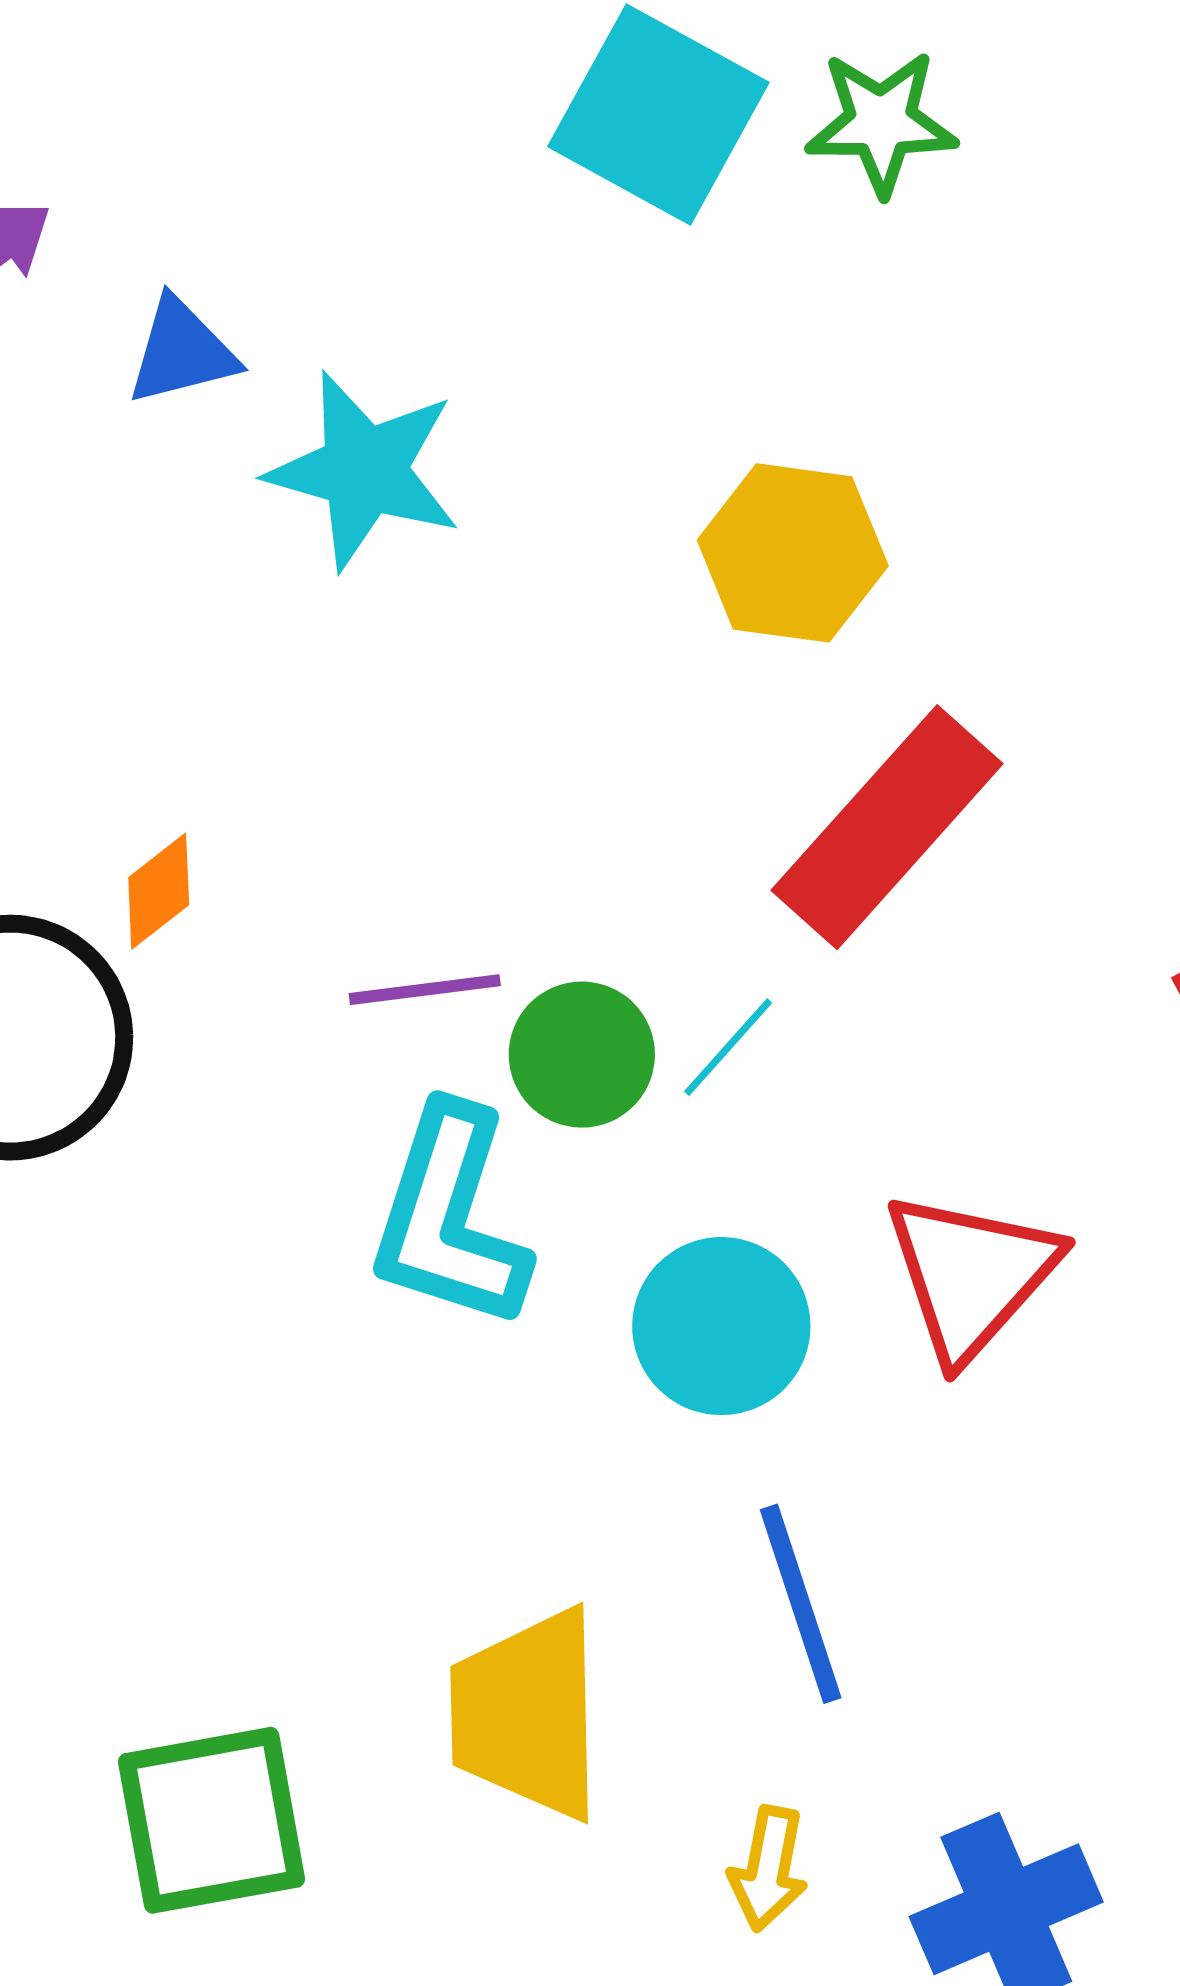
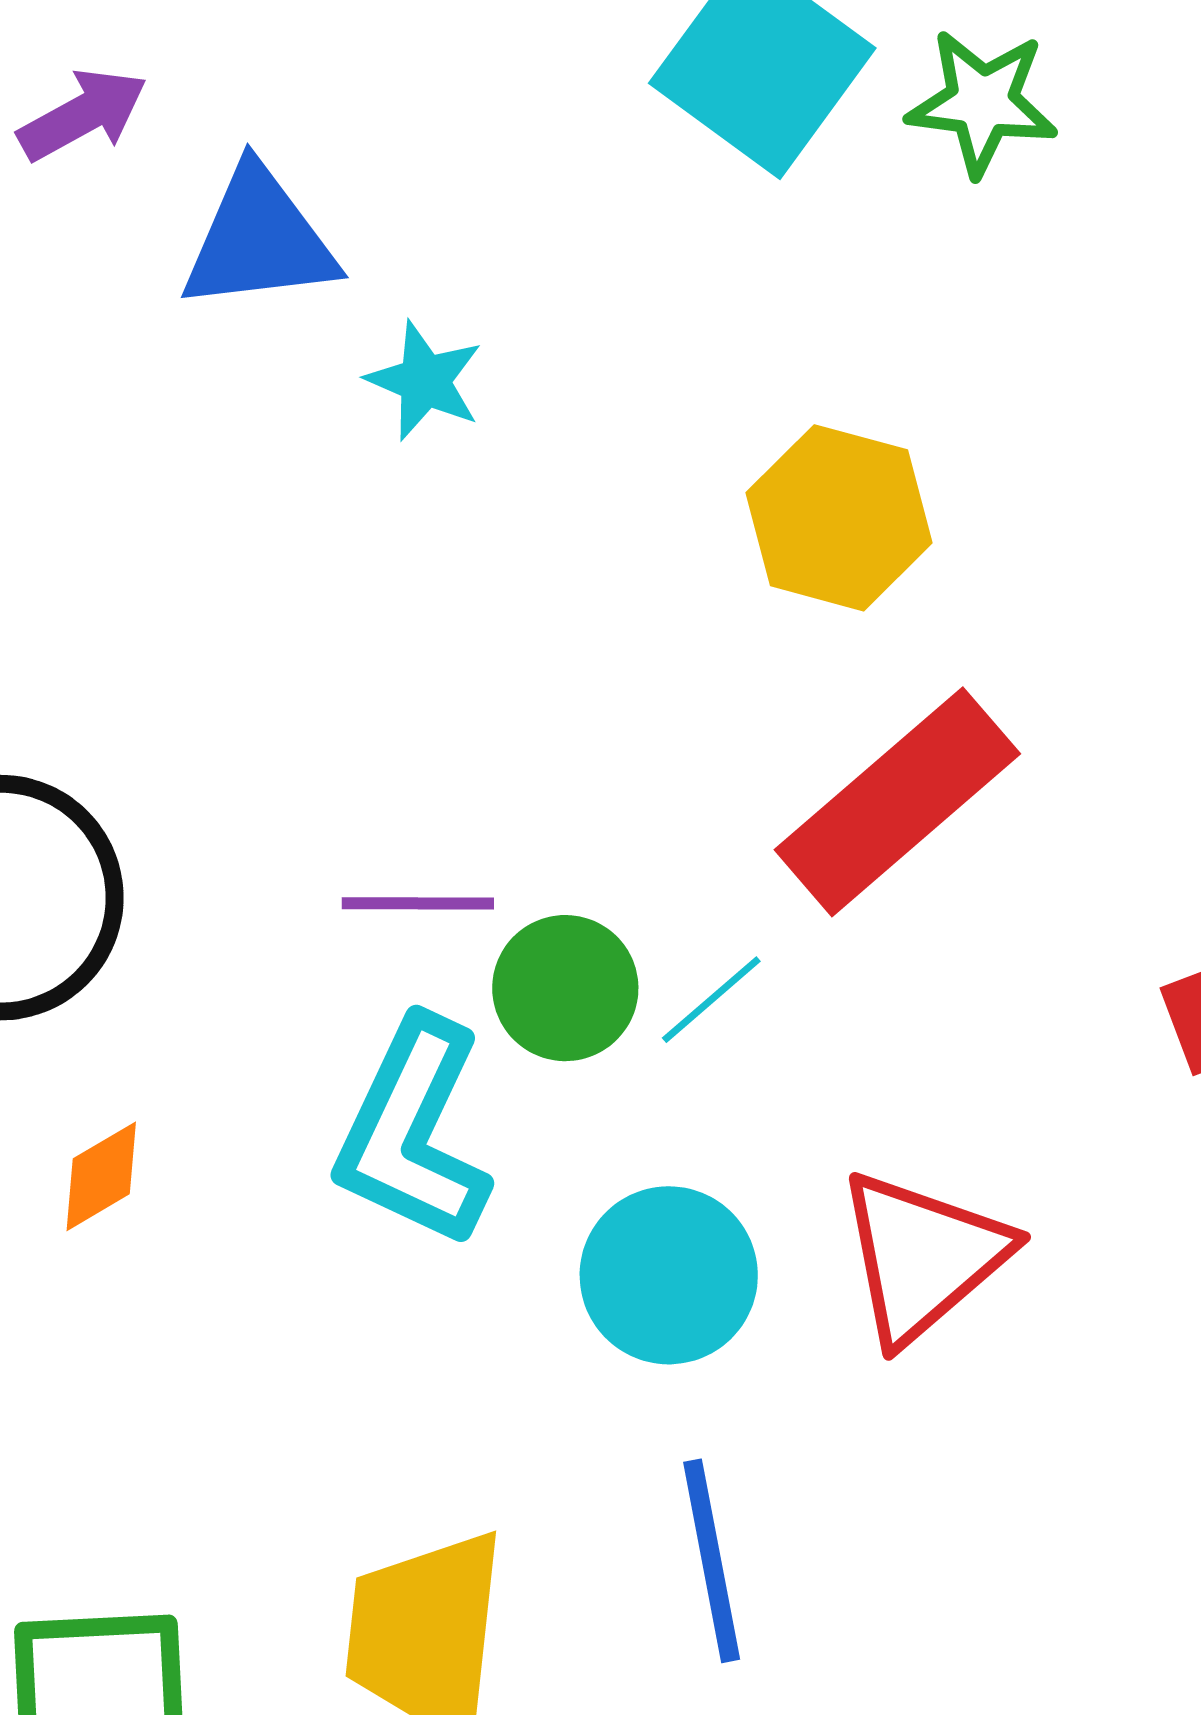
blue triangle: (182, 352) -> (259, 239), size x1.4
cyan star: (364, 470) -> (425, 381), size x0.6
orange diamond: (159, 891) -> (101, 1176), moved

